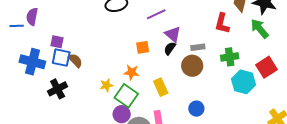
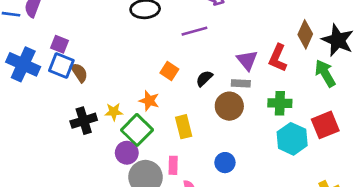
purple triangle: (173, 34) -> (247, 60), moved
orange square: (143, 47) -> (169, 71), turned 32
black cross: (58, 89) -> (84, 121), moved

